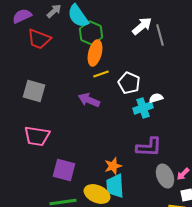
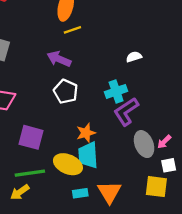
white pentagon: (129, 83) -> (66, 91), moved
cyan cross: (143, 108) -> (116, 91), moved
purple L-shape: (149, 147) -> (126, 112), turned 144

